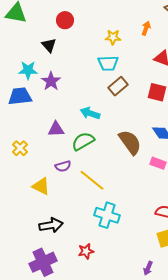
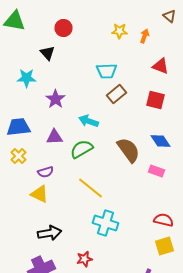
yellow star: (113, 37) -> (120, 31), moved
purple star: (51, 81) -> (56, 99), moved
blue trapezoid: (20, 96) -> (18, 127), moved
purple semicircle: (63, 166) -> (46, 172), moved

